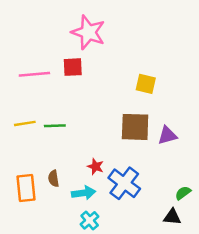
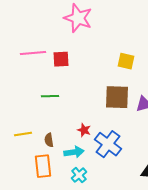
red square: (73, 67) -> (61, 59), moved
yellow line: (25, 123) -> (23, 134), moved
orange rectangle: (26, 188) -> (43, 166), moved

